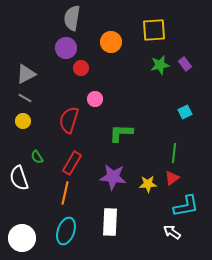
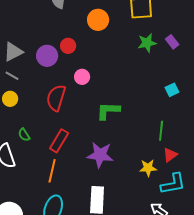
purple circle: (66, 48) -> (47, 56), moved
red triangle: (172, 178) -> (170, 155), moved
yellow star: (148, 184) -> (148, 168), moved

